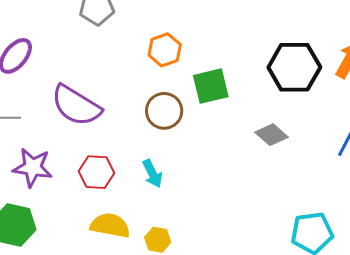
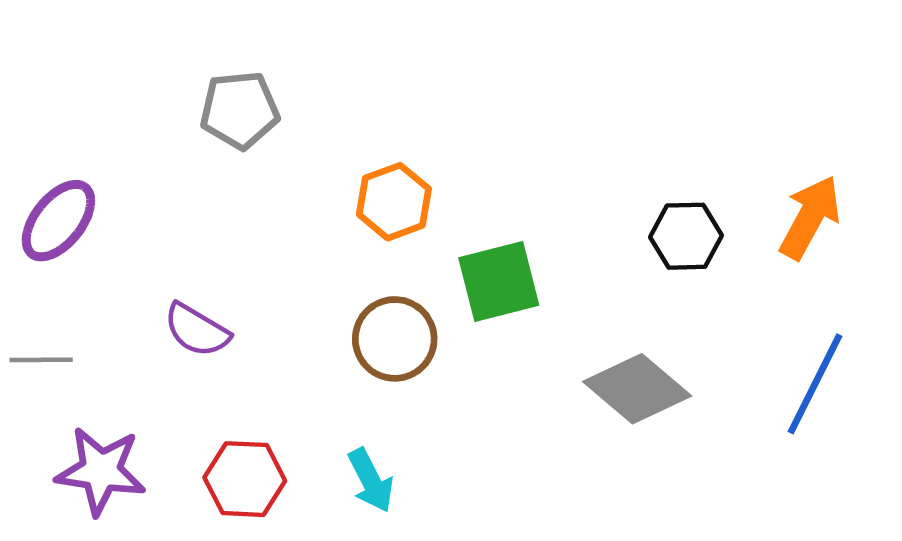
black hexagon: (294, 67) -> (686, 236), size x0.6
purple semicircle: (76, 106) -> (197, 330), size x0.6
gray diamond: (272, 135) -> (637, 389), size x1.4

